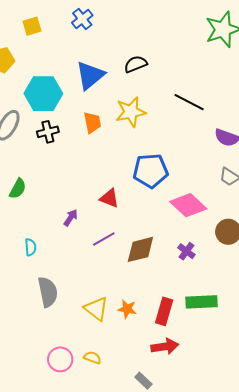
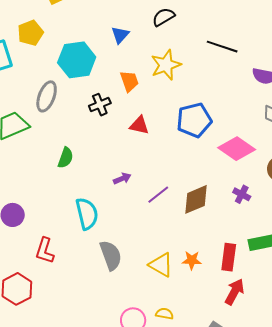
blue triangle: (90, 75) -> (120, 35), size x0.6
black cross: (48, 132) -> (100, 105), moved
red triangle: (109, 198) -> (139, 125), moved
purple arrow: (71, 218) -> (122, 179), turned 42
cyan semicircle: (30, 247) -> (87, 214), size x1.8
red arrow: (165, 346) -> (235, 292), turned -44

